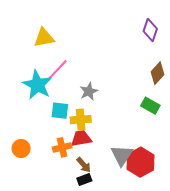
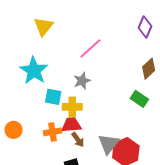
yellow triangle: (44, 38) -> (43, 26), turned -45
pink line: (57, 71) -> (90, 48), moved
brown arrow: (84, 165) -> (78, 140), moved

